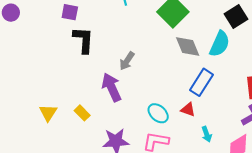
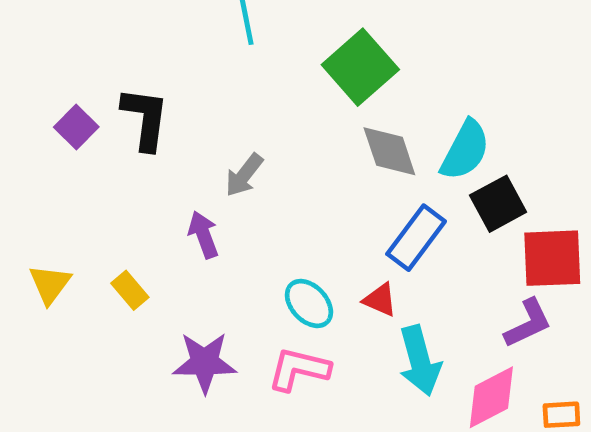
purple square: (70, 12) -> (76, 127), moved, turned 30
black square: (236, 16) -> (498, 204), moved
purple arrow: (112, 87) -> (203, 235), size x0.7
cyan arrow: (207, 134) -> (420, 361), size x1.8

